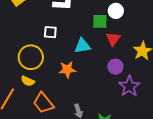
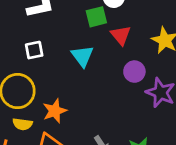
cyan triangle: (82, 46) -> (82, 56), turned -42
orange star: (67, 70) -> (55, 111), moved

